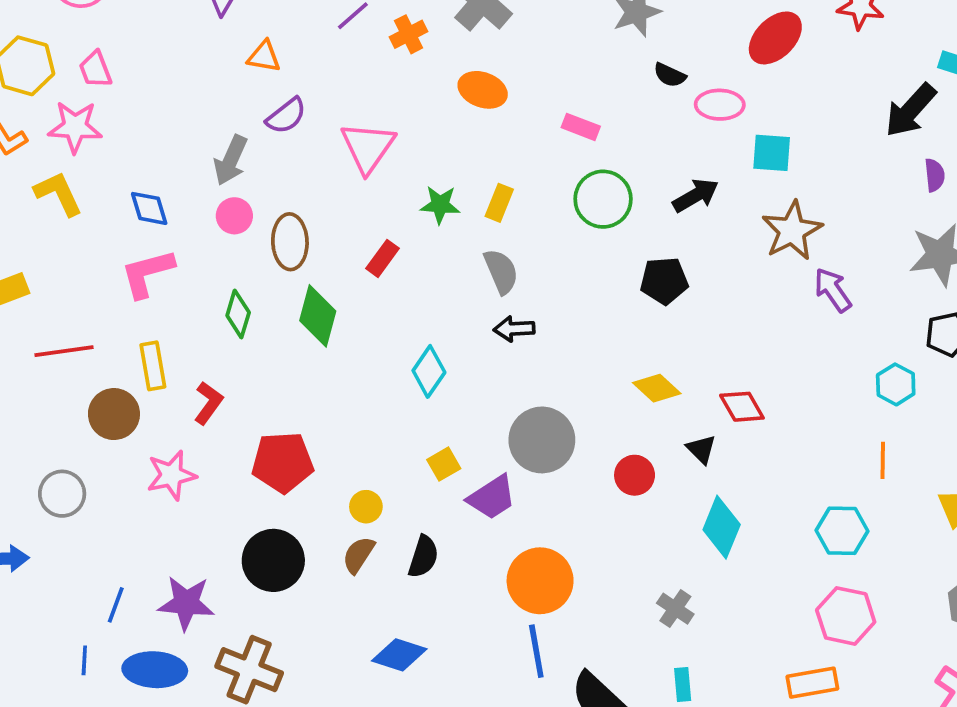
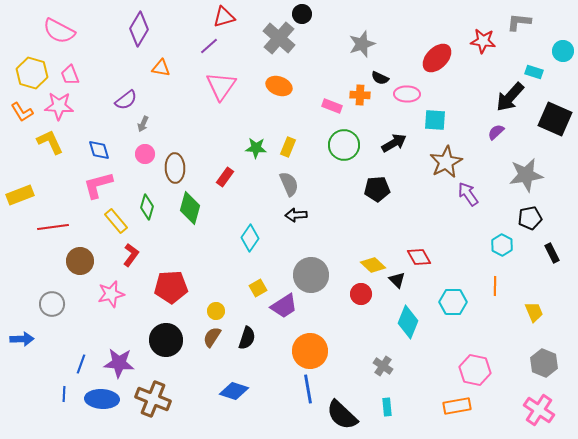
orange cross: (409, 34) -> (360, 95), moved, turned 30
purple semicircle: (286, 116) -> (126, 100), moved
pink triangle: (368, 147) -> (221, 86), moved
gray arrow: (231, 160) -> (143, 124), size x0.6
purple semicircle: (935, 175) -> (496, 132), moved, turned -126
yellow rectangle: (153, 366) -> (116, 221), moved, turned -30
yellow diamond: (657, 388) -> (373, 265), moved
cyan hexagon: (842, 531) -> (453, 302), moved

